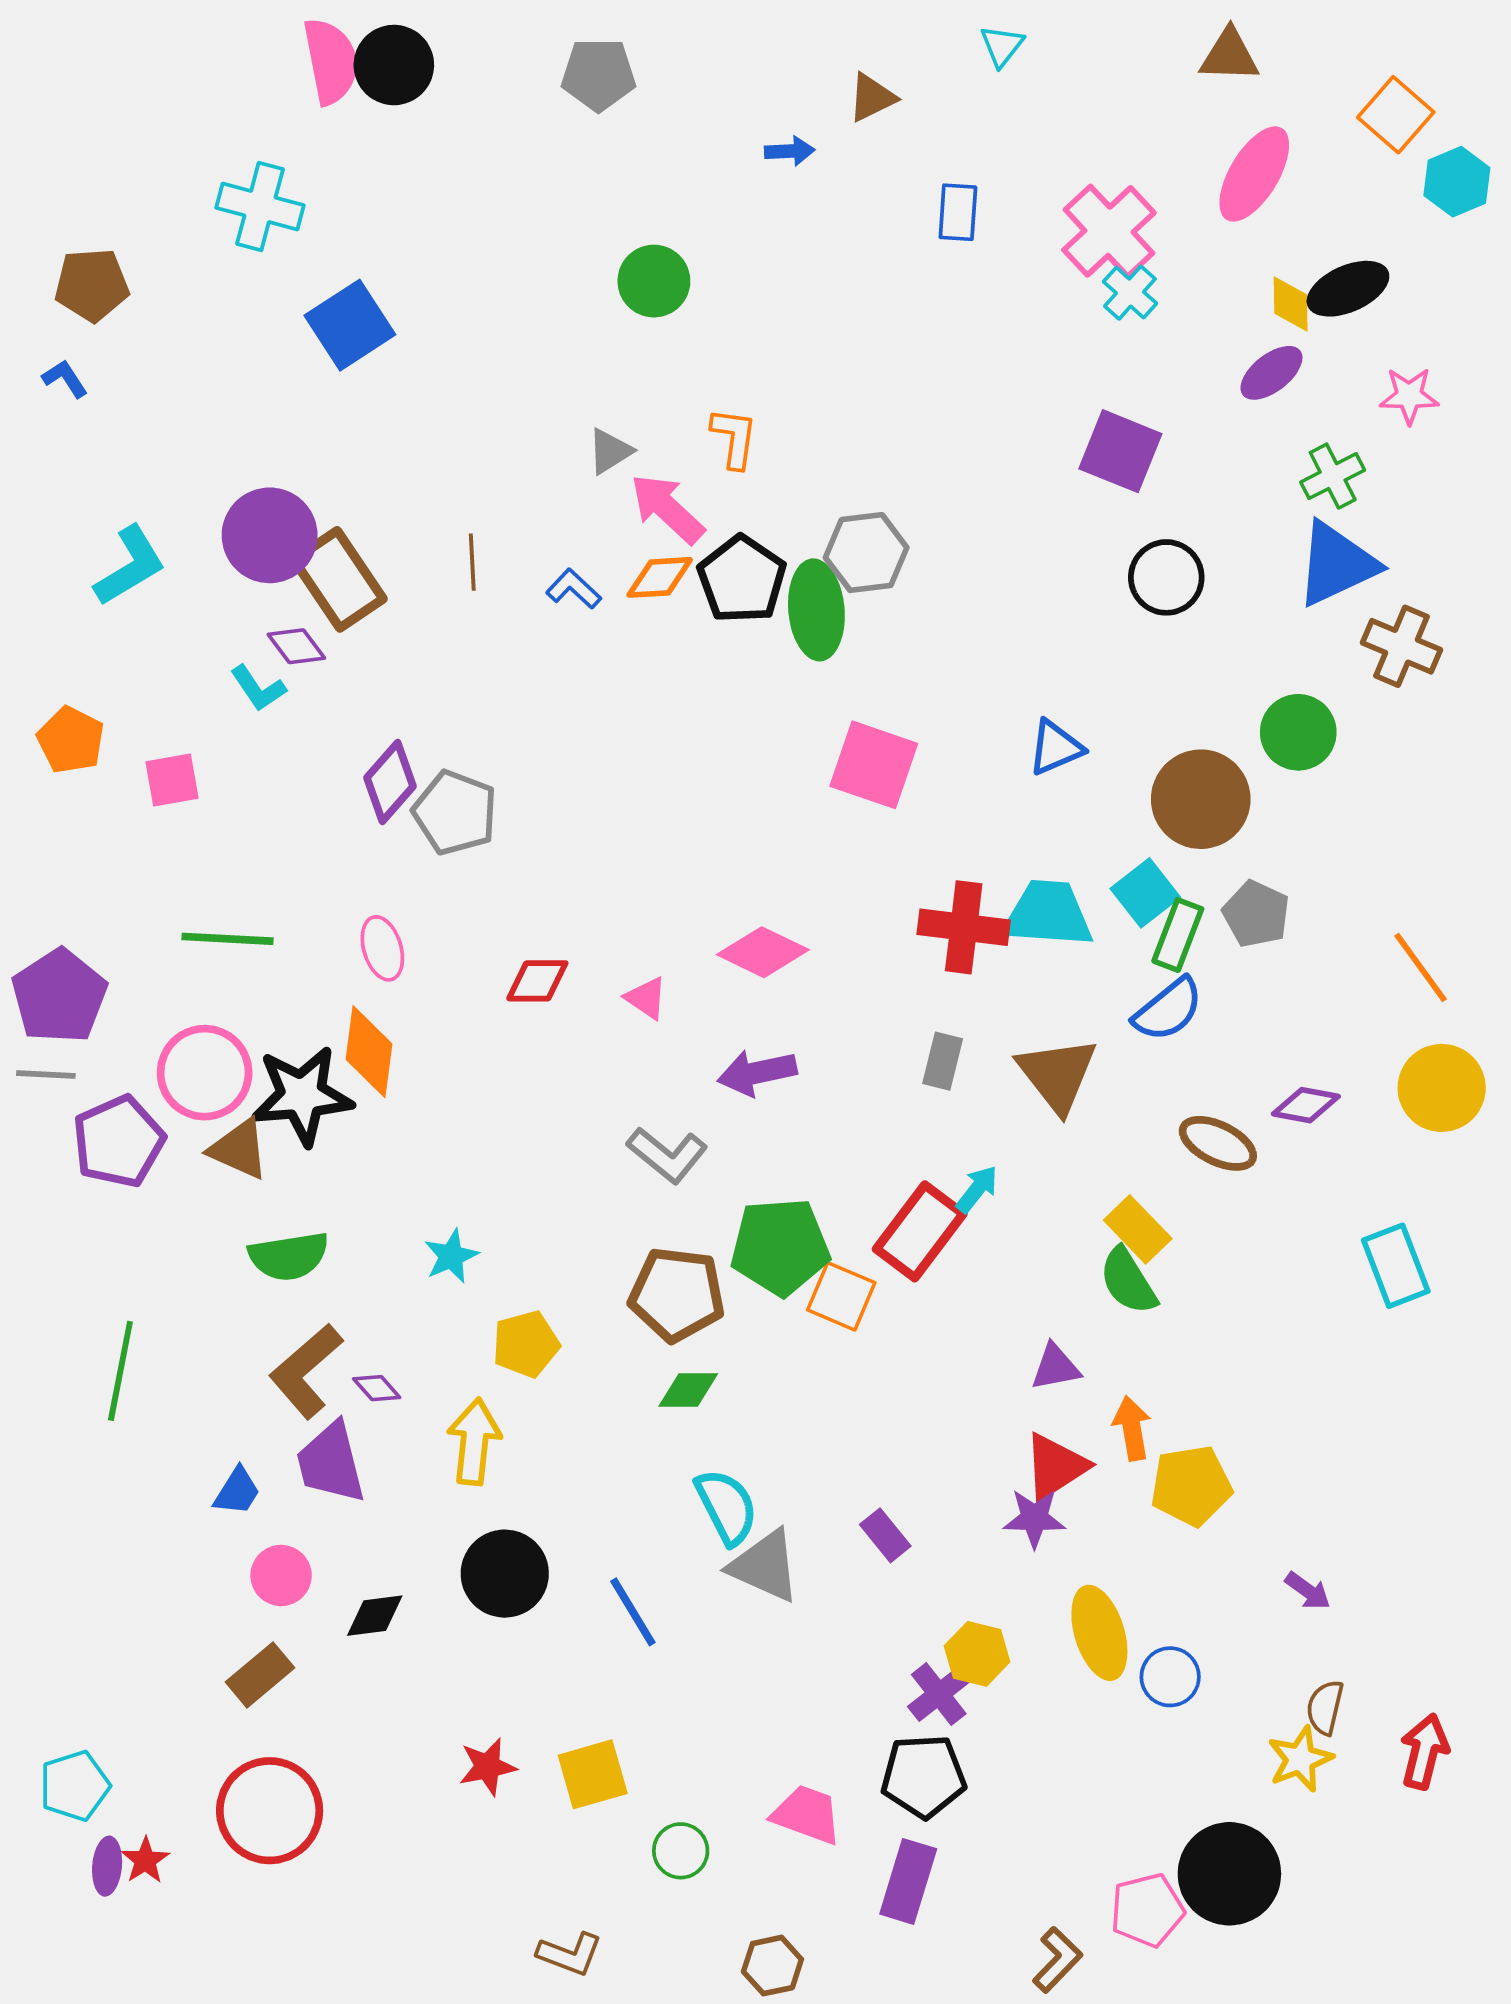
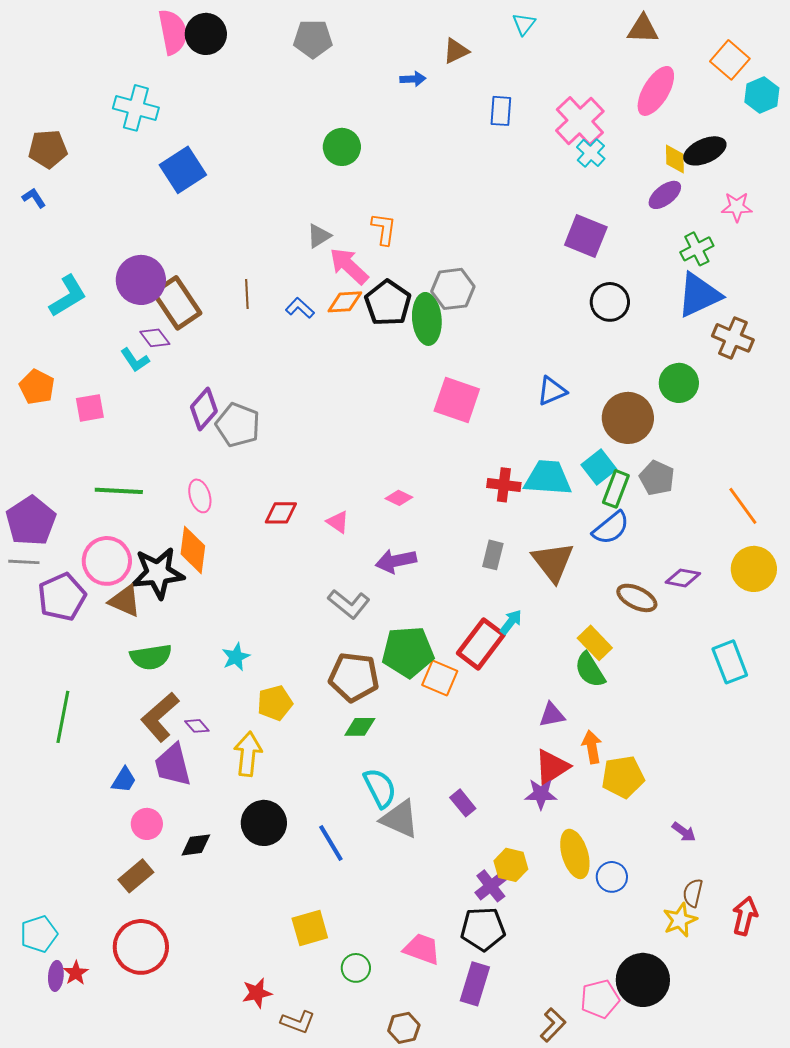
red cross: (964, 927) -> (504, 485), size x0.7
pink diamond: (763, 952) -> (399, 498), size x0.6
red star: (488, 1767) -> (257, 993), moved

